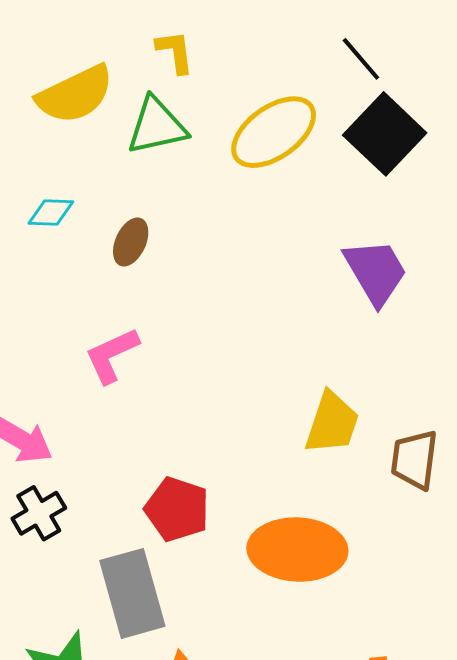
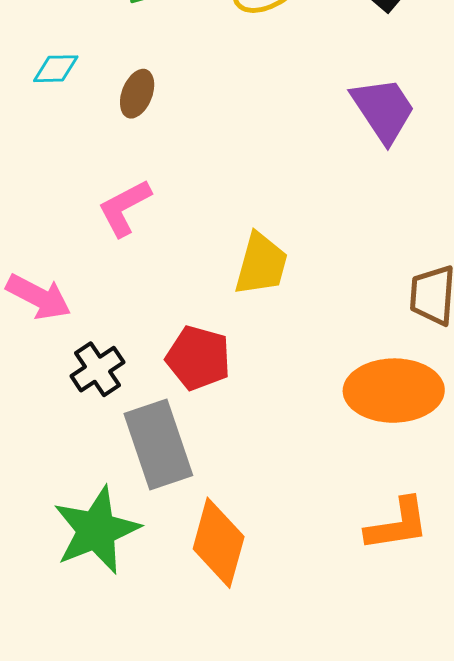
yellow trapezoid: (332, 423) -> (261, 264), moved
black cross: (39, 513) -> (97, 369), moved
orange ellipse: (297, 550) -> (394, 391), moved

